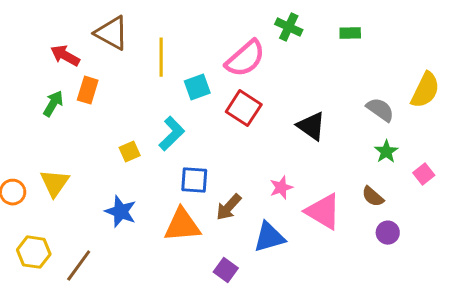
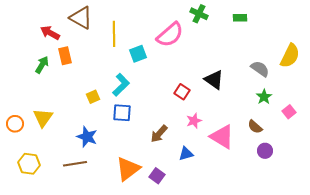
orange rectangle: (88, 90) -> (65, 56), turned -30
red square: (244, 108) -> (182, 92), moved, size x0.7
blue square: (194, 180) -> (122, 113), moved
orange triangle: (182, 225) -> (128, 169), moved, turned -32
blue triangle: (269, 237) -> (186, 154), size x0.7
brown line: (79, 266) -> (75, 164), moved, turned 45

